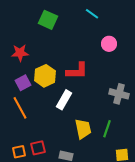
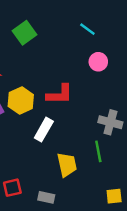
cyan line: (92, 14) -> (87, 29), moved
green square: (48, 20) -> (24, 33), turned 30
green line: (107, 129) -> (98, 151), moved, turned -30

